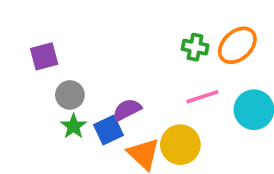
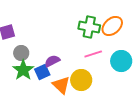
green cross: (195, 47) -> (89, 27), size x1.5
green star: (74, 126) -> (23, 70), size x1.5

